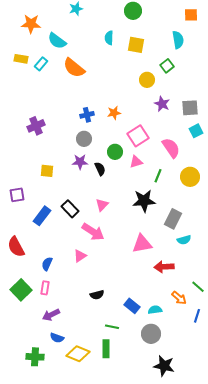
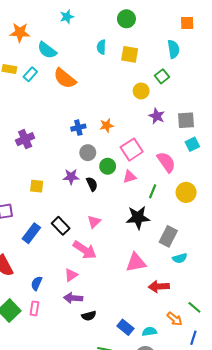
gray circle: (84, 139) -> (88, 153), moved
purple arrow: (51, 315) -> (73, 298), moved, turned 30

